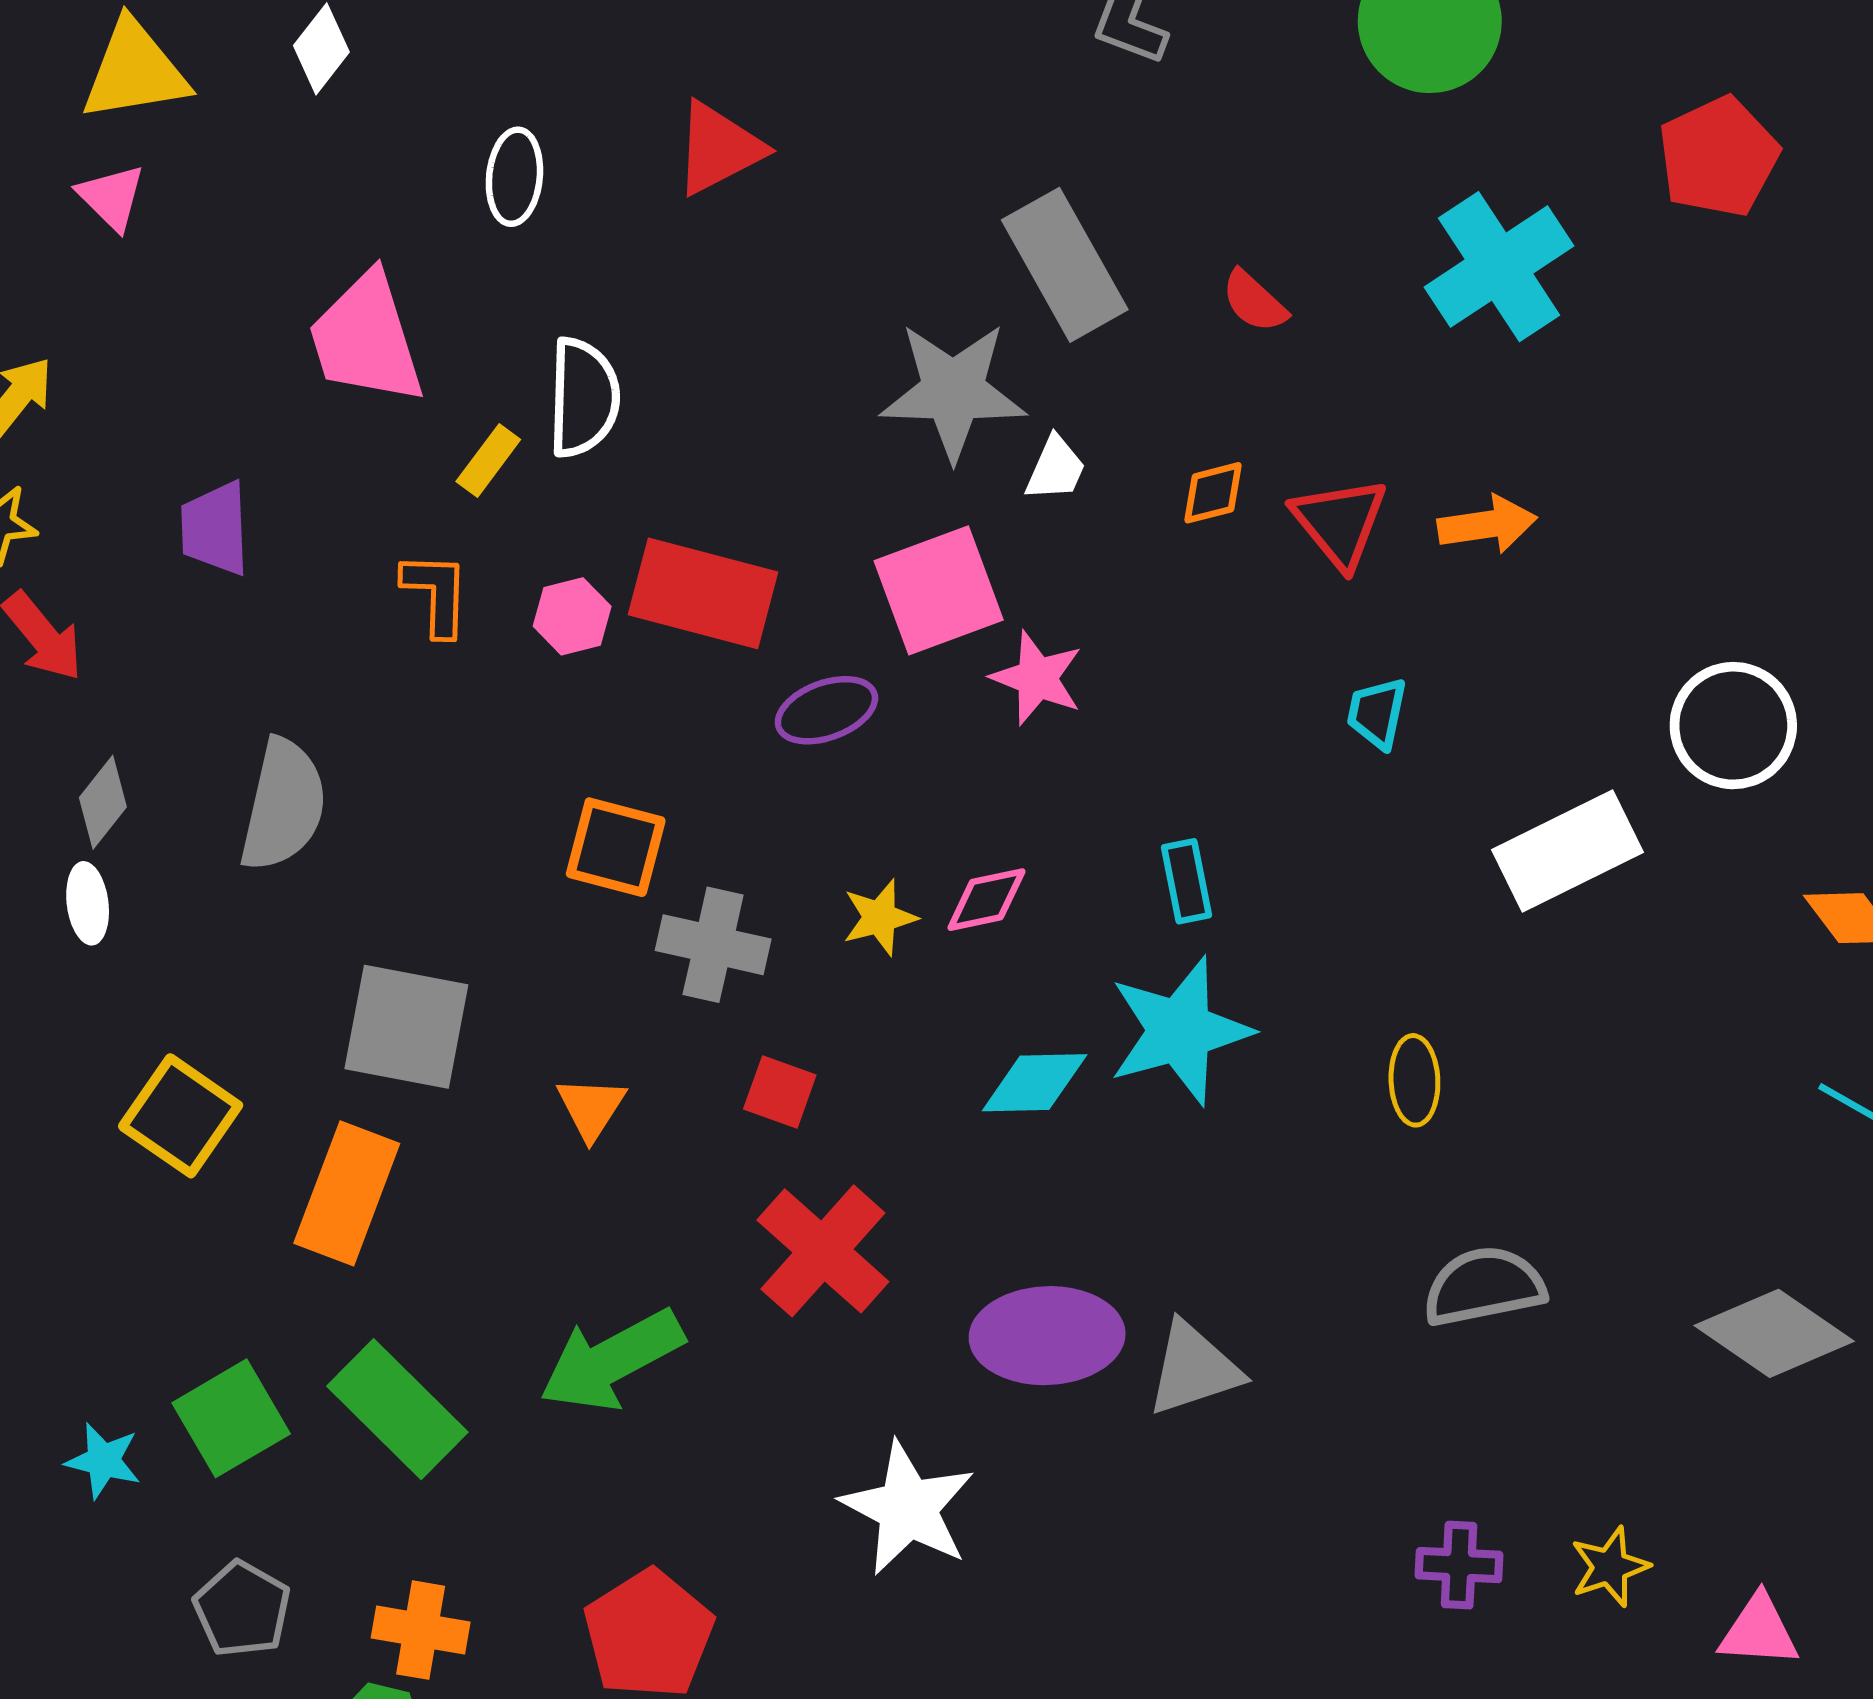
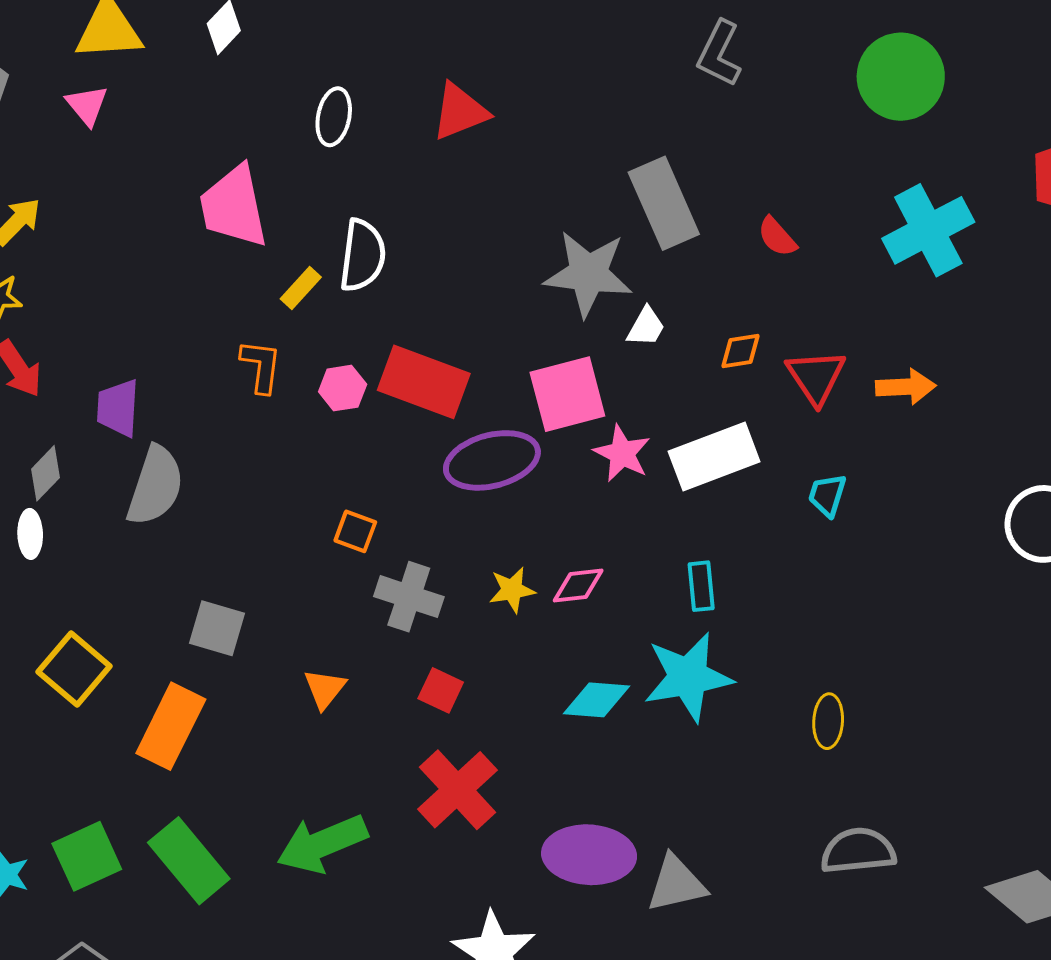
purple trapezoid: (215, 529) -> (118, 408), moved
purple ellipse: (826, 710) -> (492, 460), size x1.5
orange square: (616, 847) -> (355, 531), size x0.7
white rectangle: (1567, 851) -> (714, 456), moved
gray square: (406, 1027) -> (217, 628), size x0.7

